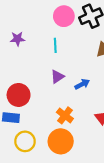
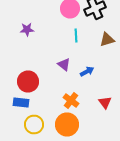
cyan line: (55, 45) -> (76, 36), moved
purple triangle: (57, 77) -> (64, 64), turned -48

